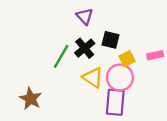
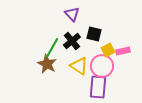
pink rectangle: (155, 55) -> (123, 51), moved
brown star: (31, 99) -> (47, 64), moved

